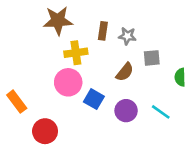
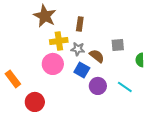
brown star: (58, 21) -> (45, 16), turned 30
gray star: (127, 36) -> (78, 49), moved
brown semicircle: (125, 72) -> (97, 56), turned -91
blue square: (94, 99) -> (82, 70), moved

